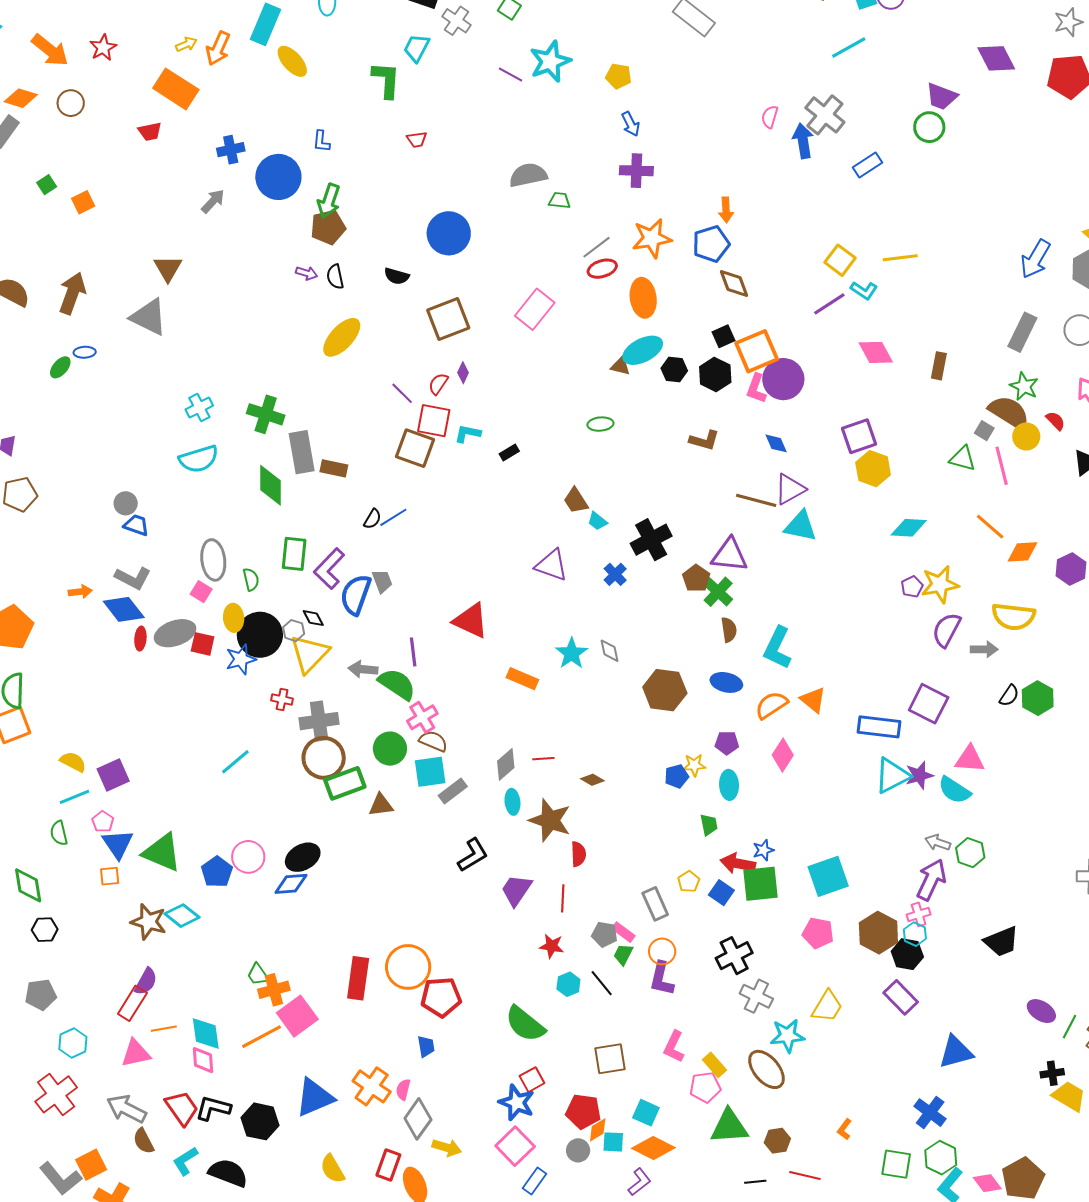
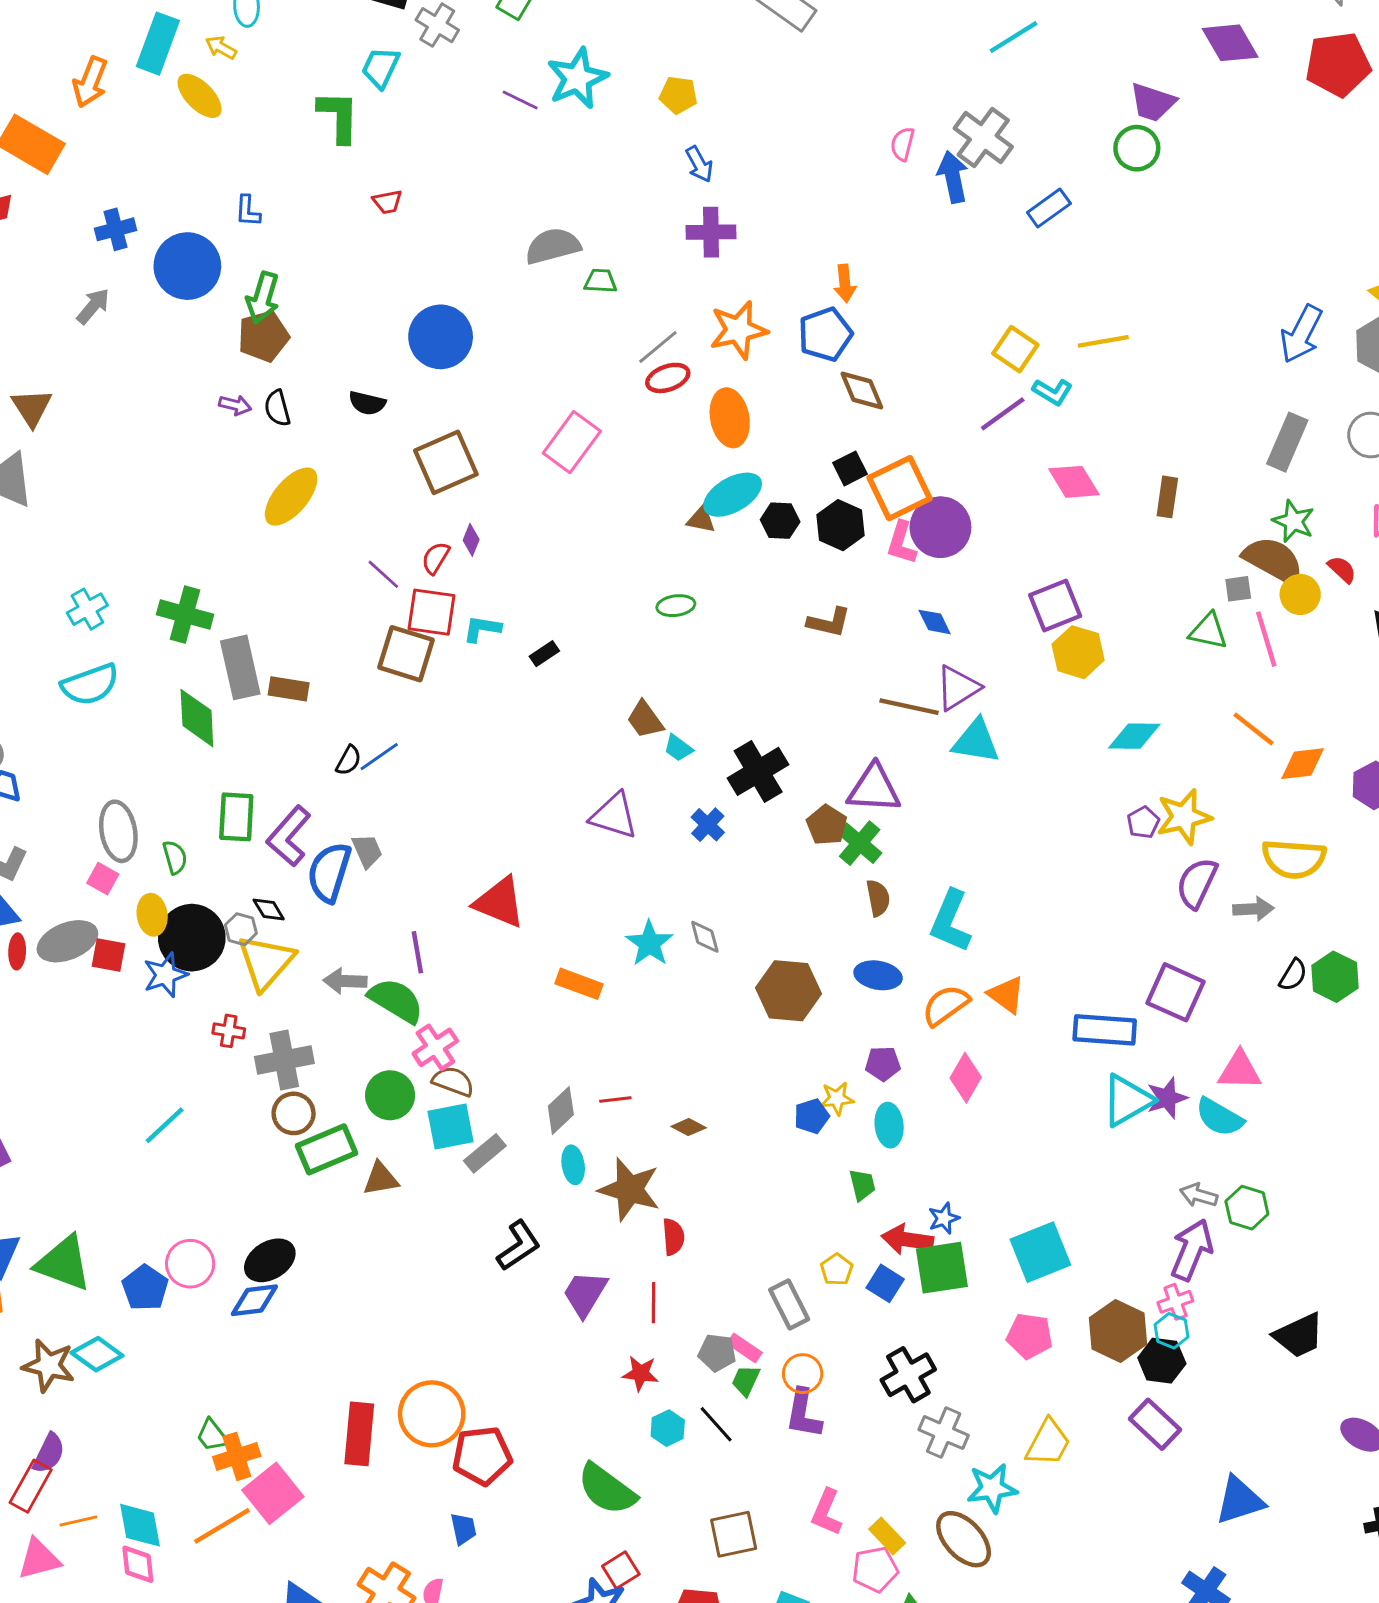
yellow arrow: (186, 44) -> (221, 48), moved, turned -125
gray square: (984, 431) -> (1238, 589), turned -36
brown circle: (324, 758) -> (294, 1113), size x0.7

